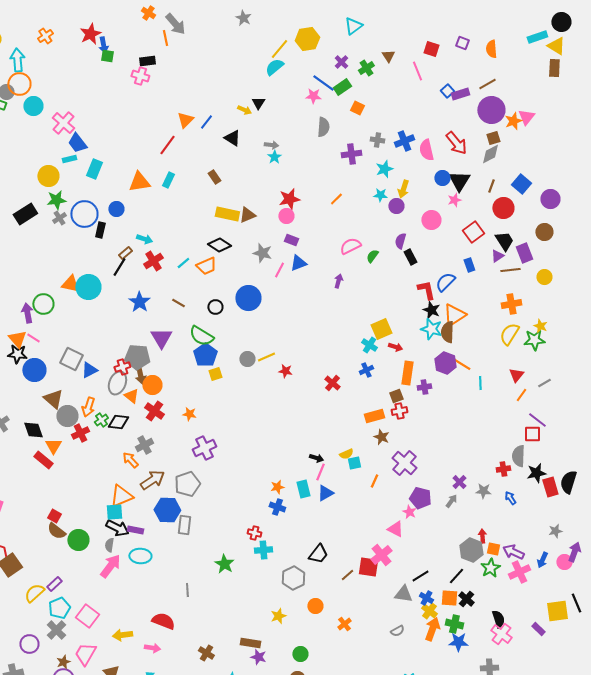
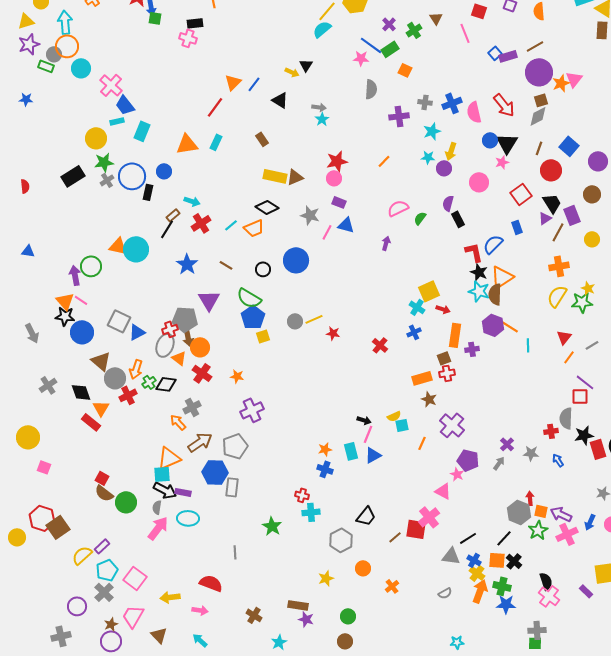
blue triangle: (298, 263) -> (346, 225), turned 36
brown line: (510, 270) -> (558, 232), turned -54

